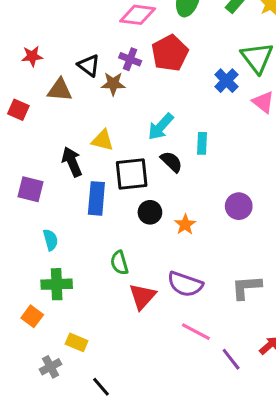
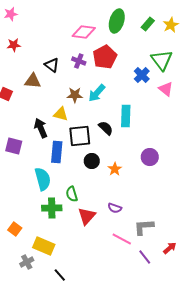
red star: (32, 56) -> (14, 45), moved
brown star: (113, 84) -> (75, 95), moved
cyan arrow: (161, 127) -> (97, 93), moved
cyan rectangle: (202, 143) -> (126, 116), size x1.5
cyan semicircle: (51, 240) -> (43, 179), moved, size x1.6
green cross: (57, 284) -> (52, 208), moved
purple semicircle: (185, 284) -> (115, 208), size x0.6
gray L-shape: (246, 287) -> (144, 227), moved
yellow rectangle: (77, 342) -> (44, 246), size x1.5

